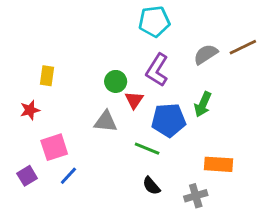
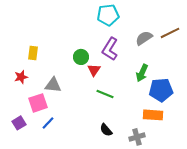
blue pentagon: (169, 120) -> (161, 90), moved
gray triangle: (106, 121) -> (53, 85), moved
green line: (147, 149) -> (105, 94), moved

